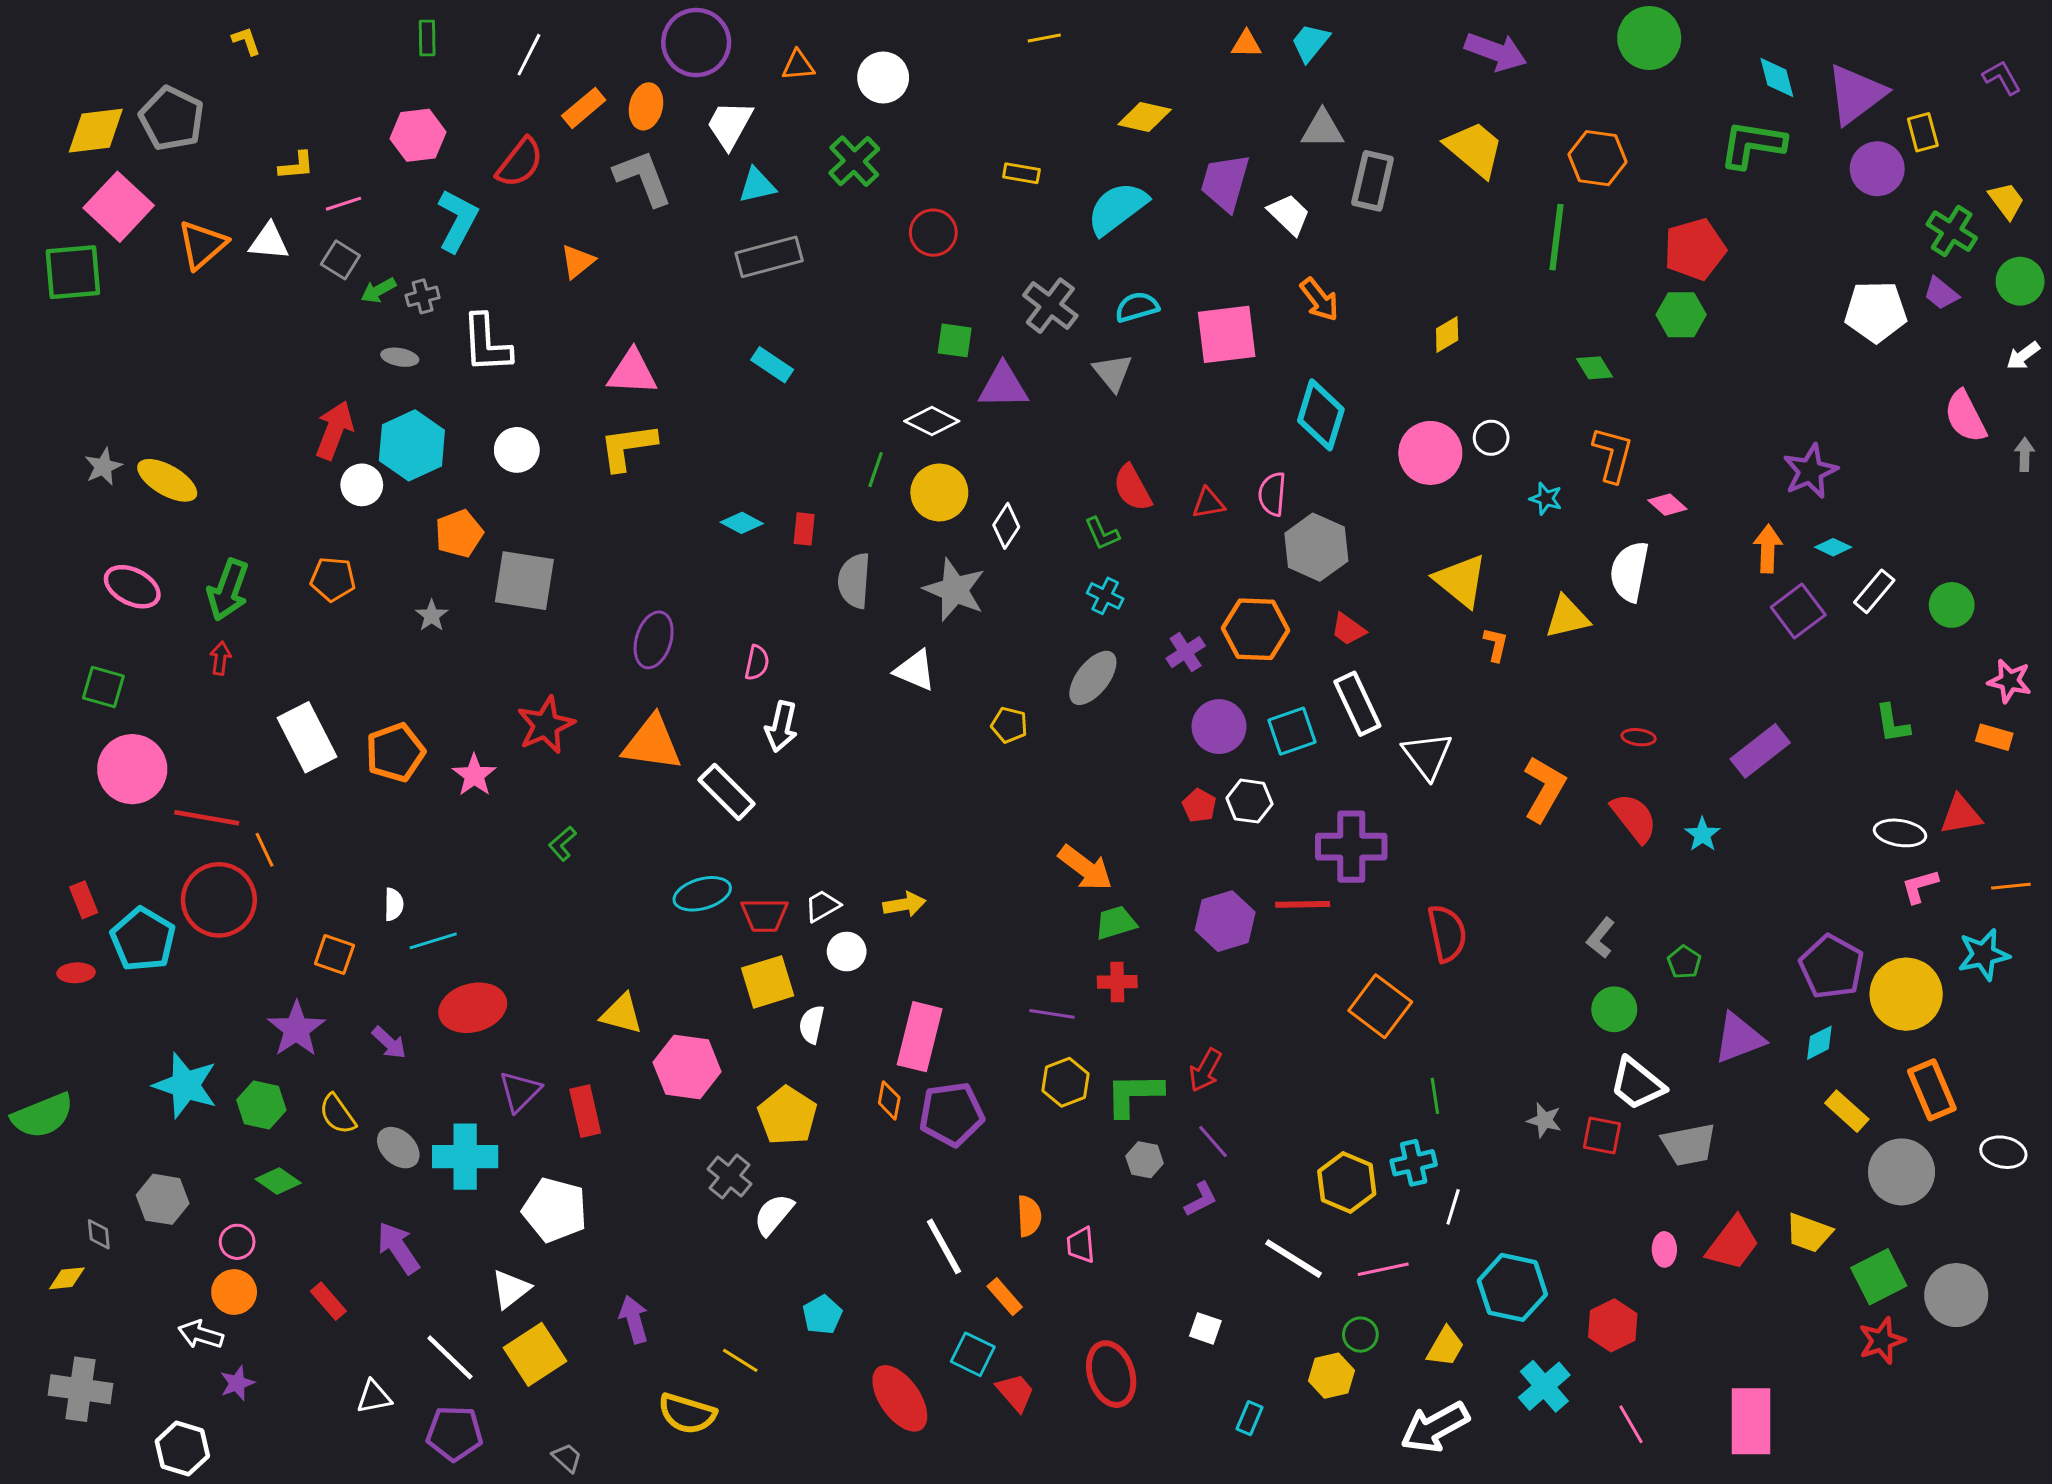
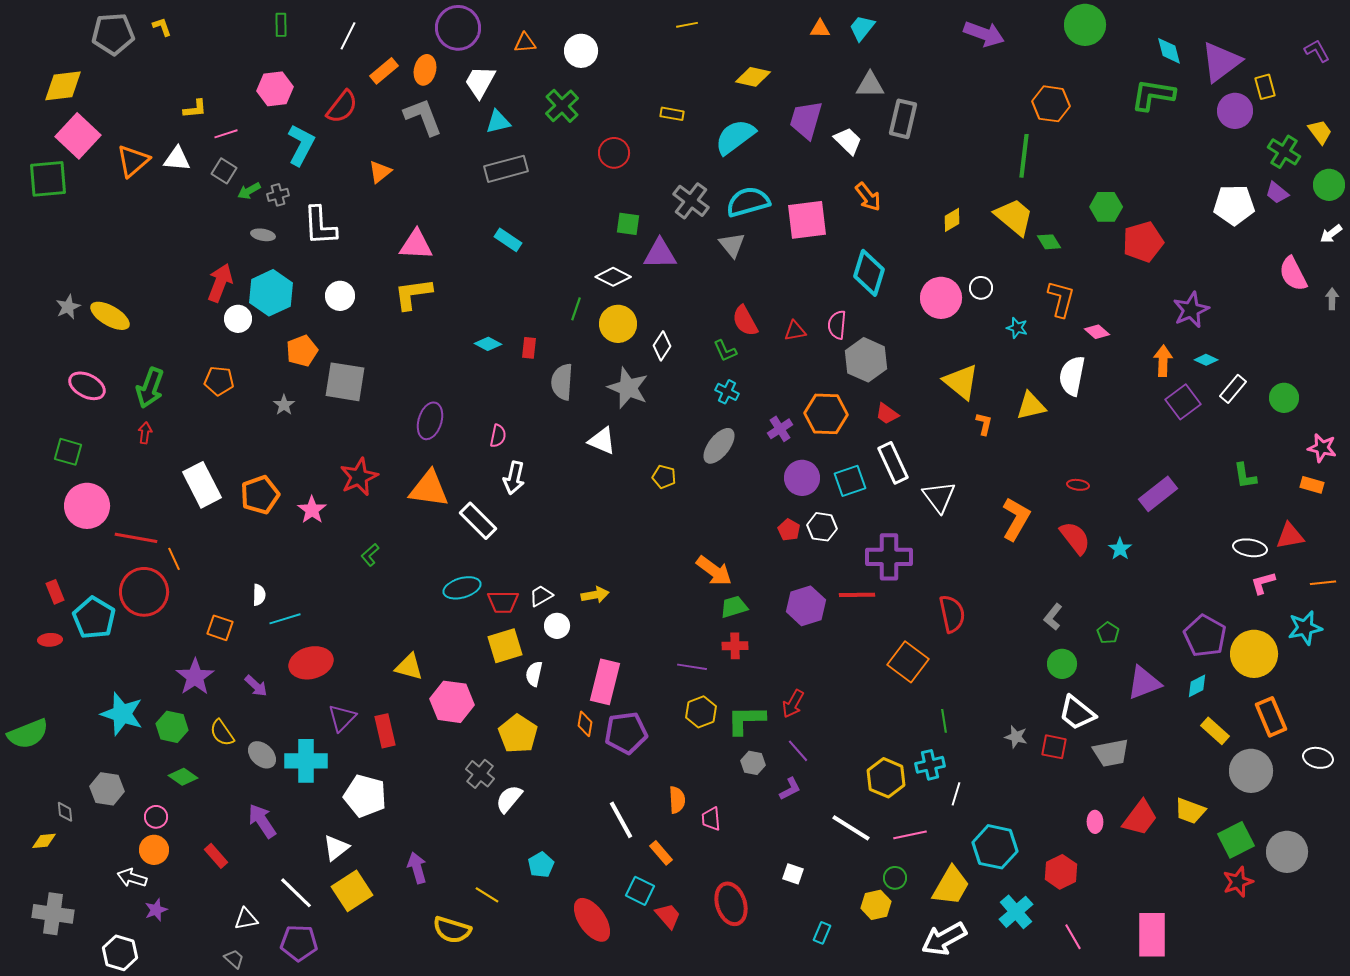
gray pentagon: (172, 119) -> (113, 34), moved, turned -30
yellow trapezoid: (1474, 149) -> (1014, 217), moved
red pentagon: (1695, 249) -> (1143, 242), moved
cyan semicircle: (1137, 307) -> (748, 202), size x1.5
yellow trapezoid: (1446, 1347) -> (951, 886), size x1.5
gray trapezoid: (567, 1458) -> (234, 959), moved

